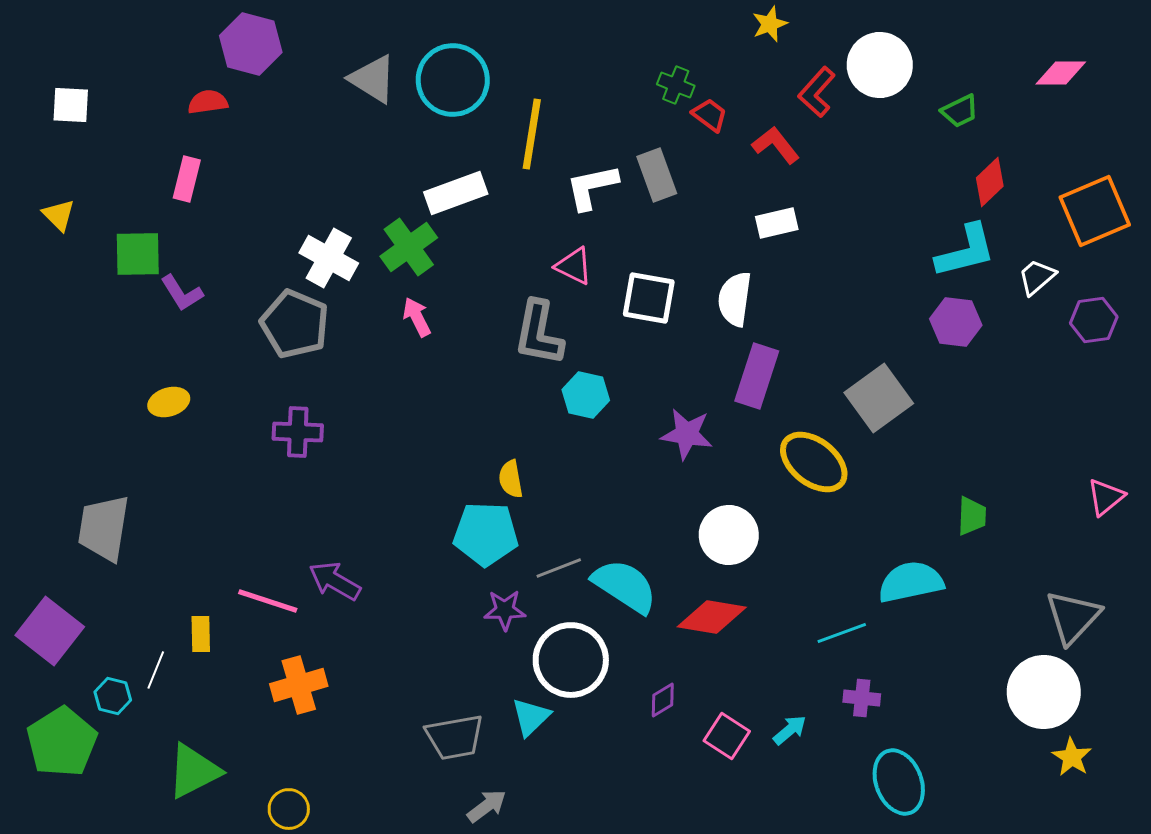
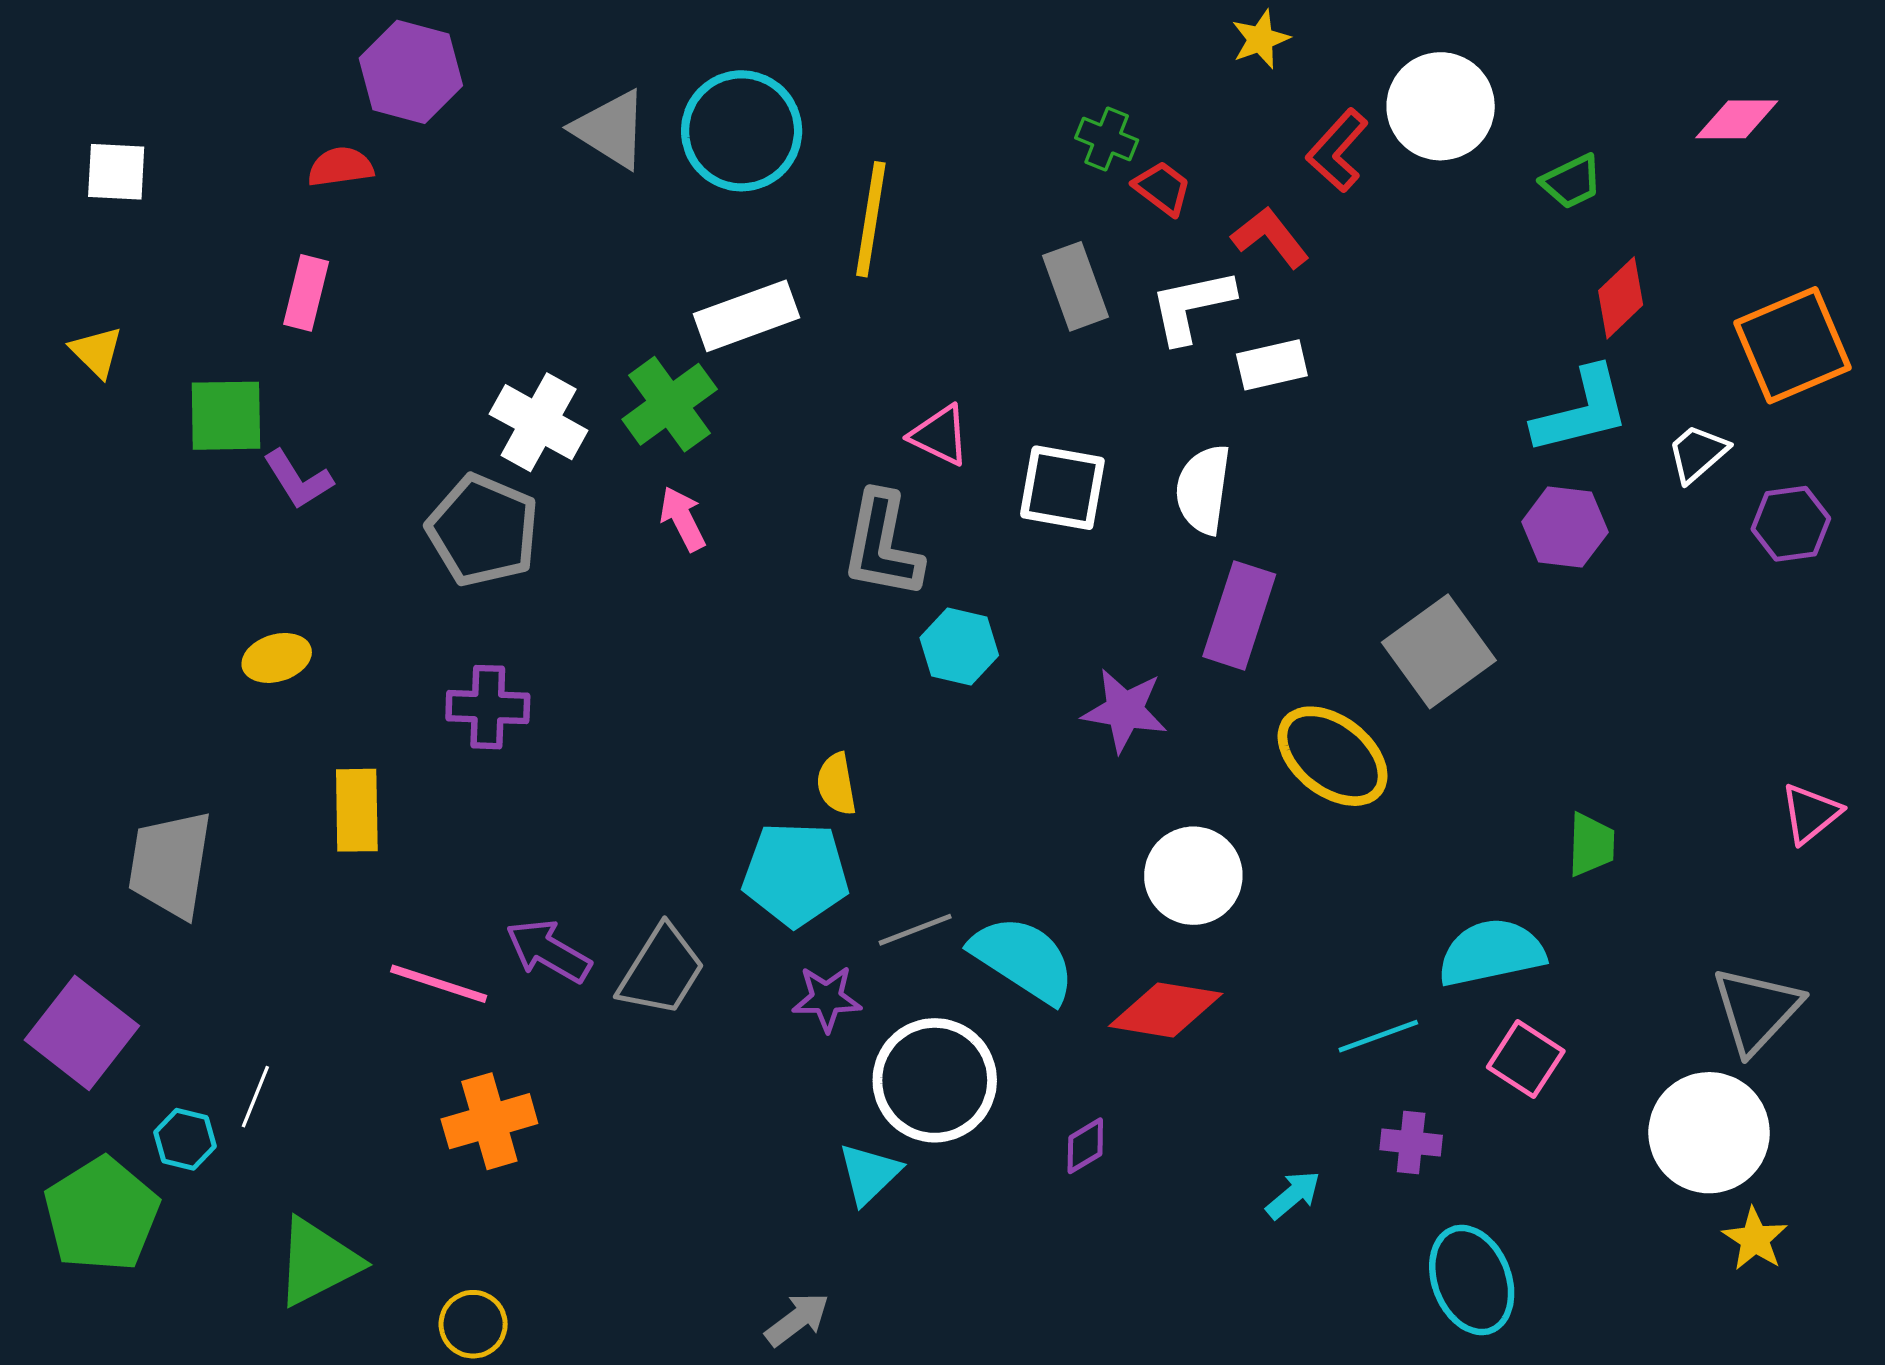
white L-shape: (592, 187) -> (1192, 306), moved
yellow rectangle: (201, 634) -> (357, 810), moved, size x1.4
pink square: (727, 736) -> (1526, 1059), moved
gray trapezoid: (455, 737) -> (661, 971), moved, turned -48

